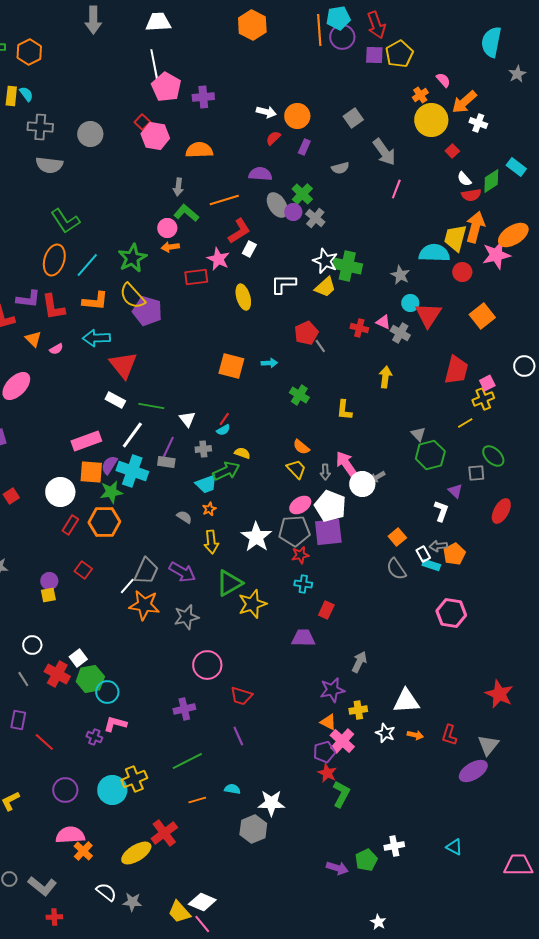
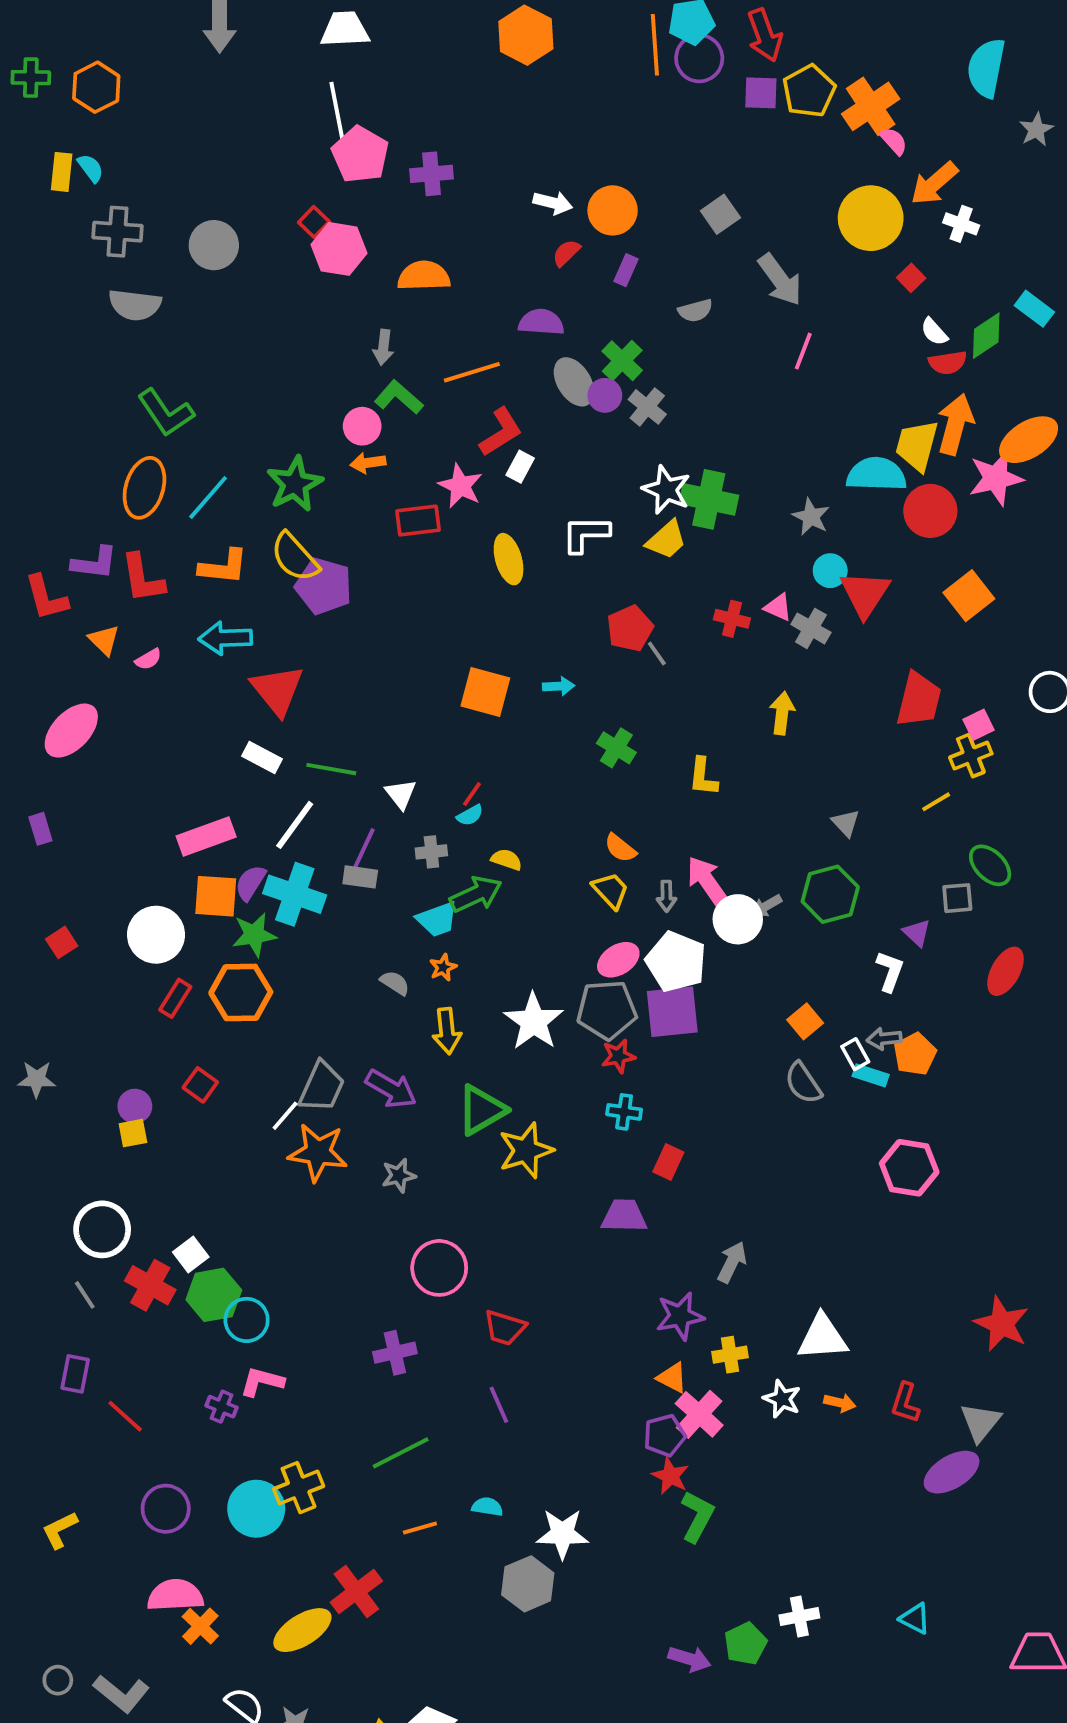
orange cross: (420, 95) -> (871, 106), moved, size x1.8
red circle: (462, 272) -> (930, 511), size x1.4
green hexagon: (430, 455) -> (830, 894), moved
gray star: (186, 617) -> (399, 1175), size x0.7
white circle: (32, 645) -> (102, 1229), size x1.5

